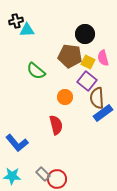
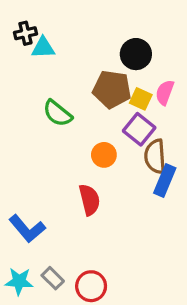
pink semicircle: (103, 58) -> (165, 92), turned 35
blue rectangle: (103, 113) -> (165, 181), turned -30
gray rectangle: (43, 174) -> (53, 278), moved

